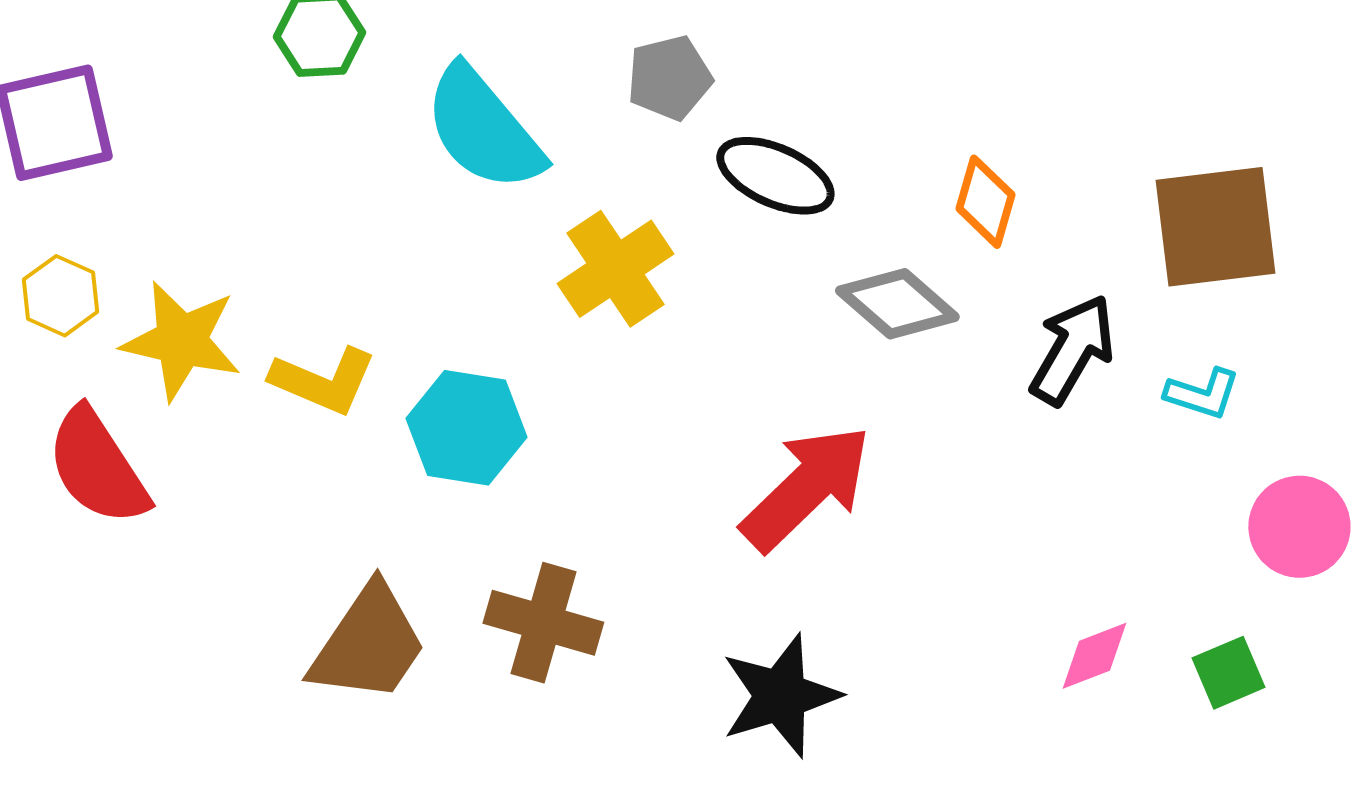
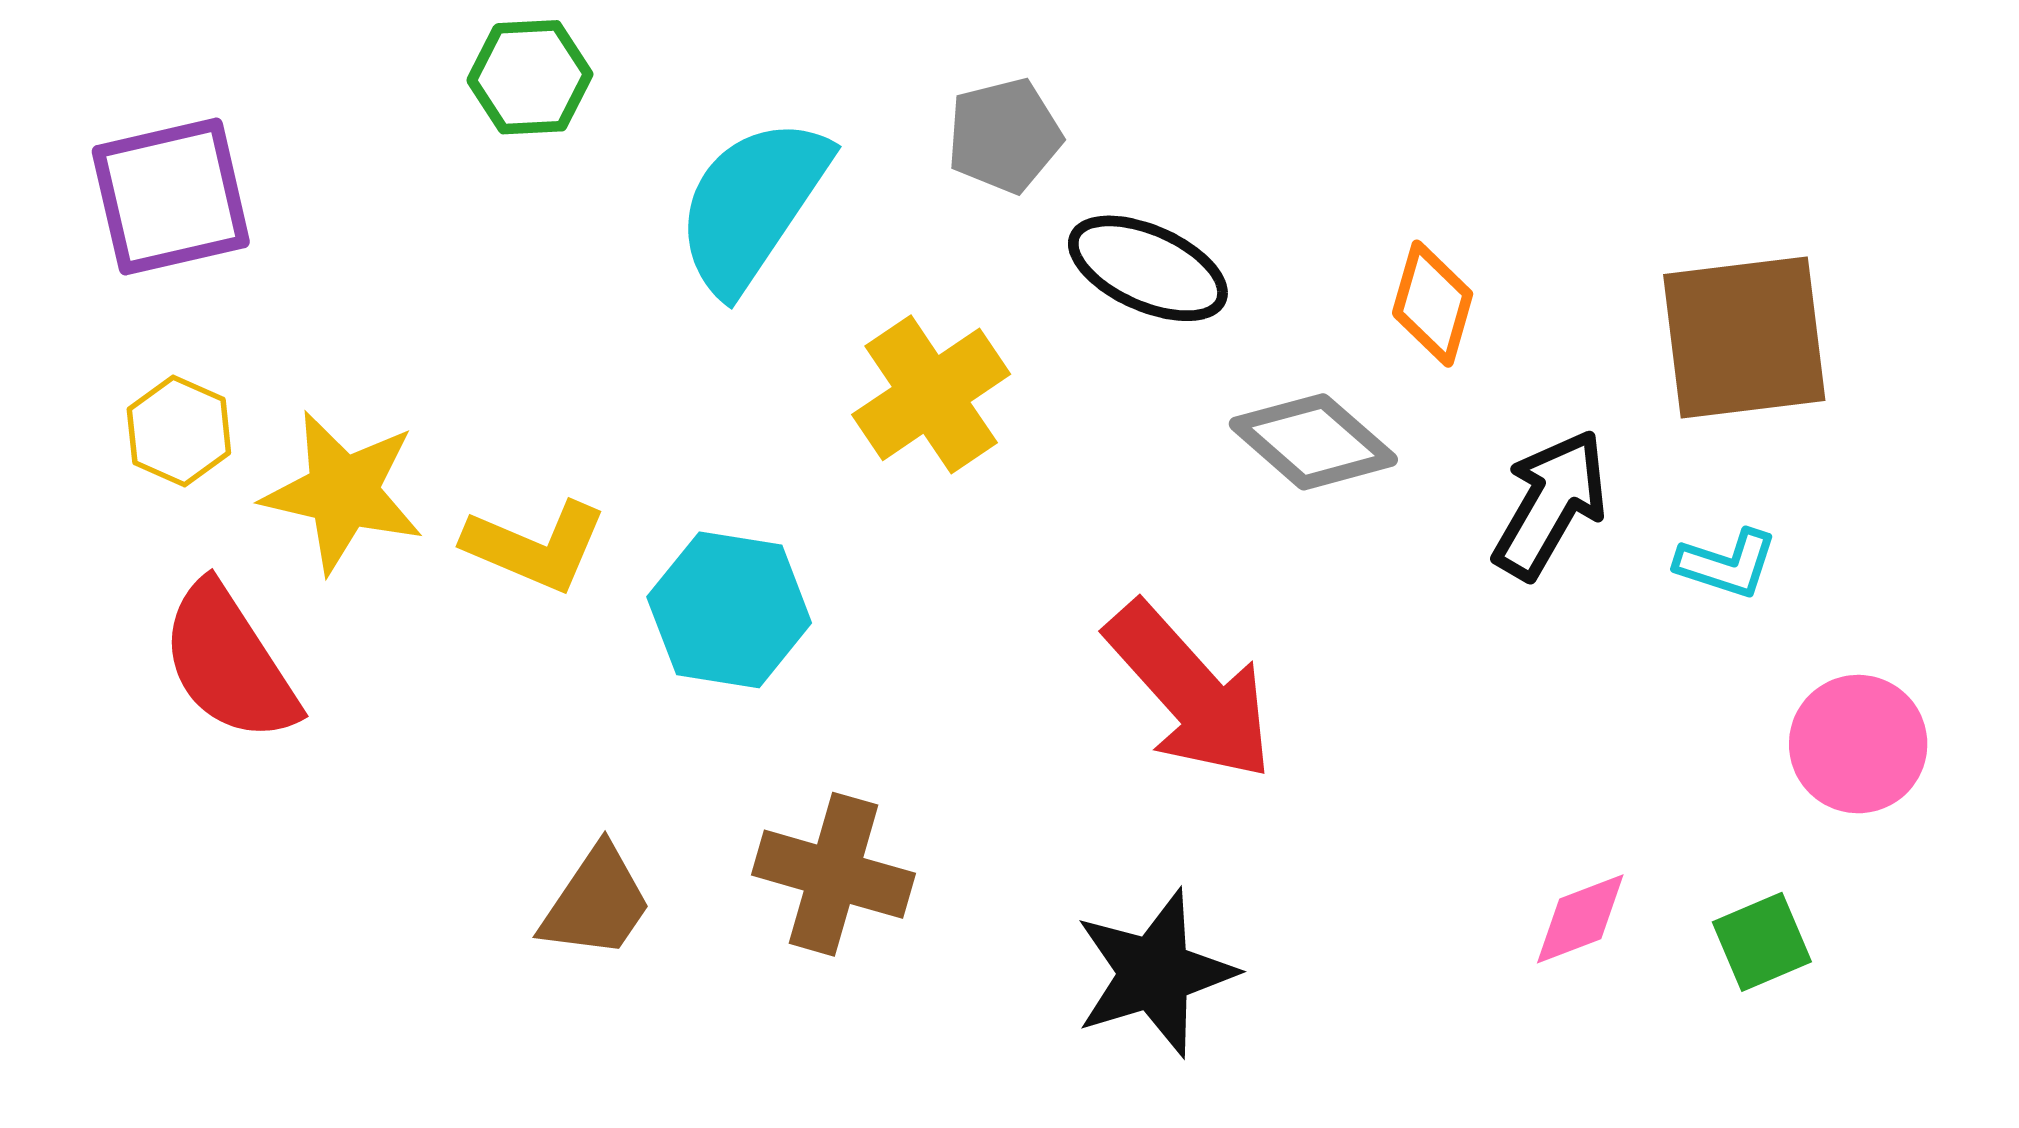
cyan semicircle: (483, 129) -> (752, 205), turned 74
red arrow: (806, 488) -> (1190, 691), turned 92
brown trapezoid: (368, 644) -> (596, 903), size x0.7

